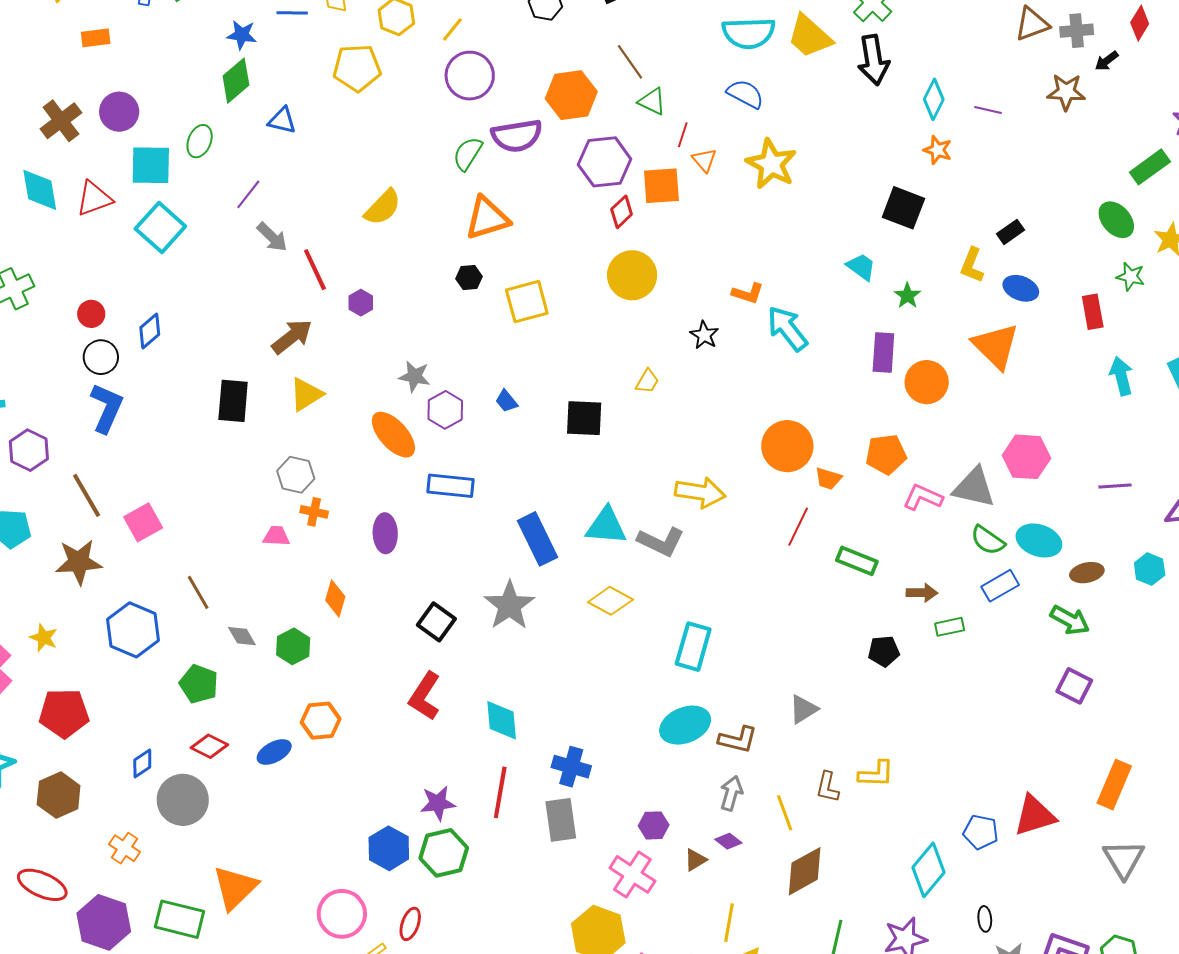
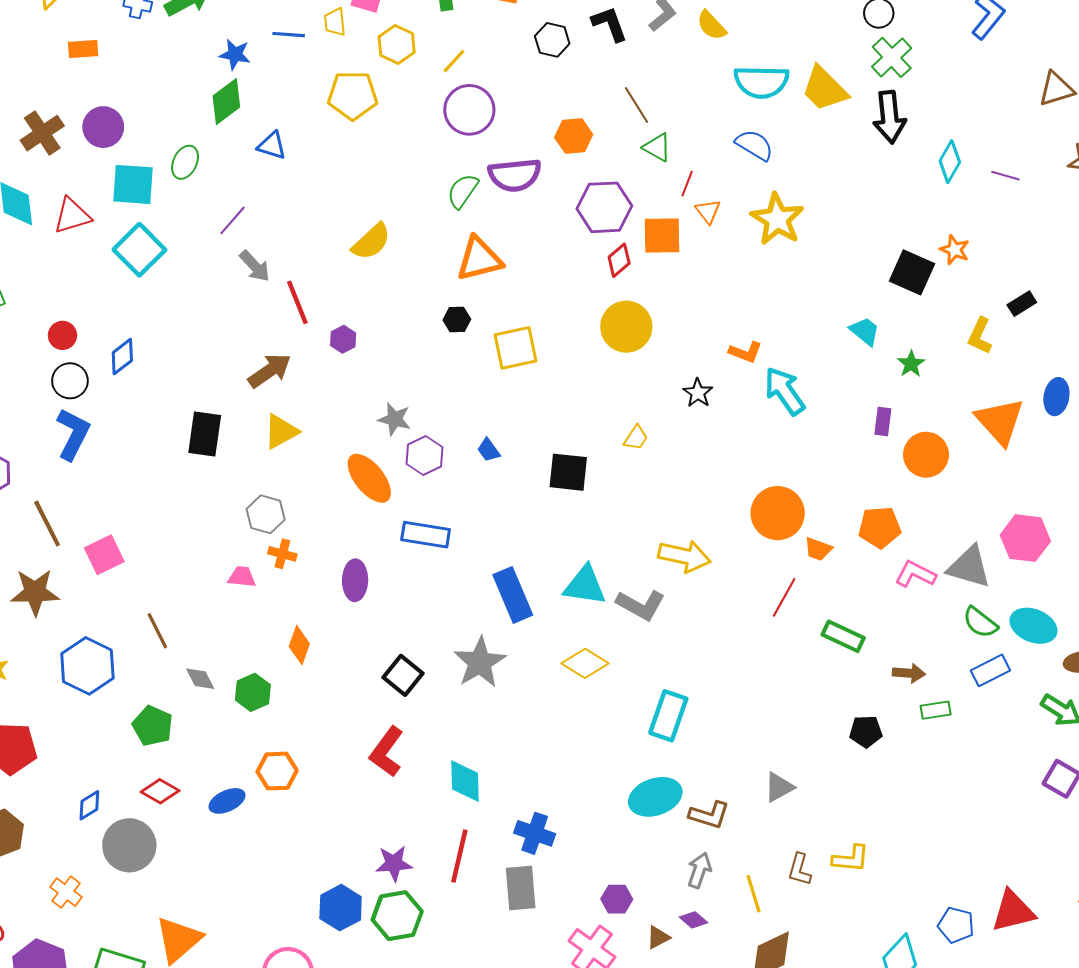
orange hexagon: (571, 95) -> (574, 136), size x0.7
orange star: (938, 150) -> (955, 250), moved
blue ellipse: (1021, 288) -> (1056, 397), moved, turned 76
purple rectangle: (883, 353) -> (883, 421), size x0.7

